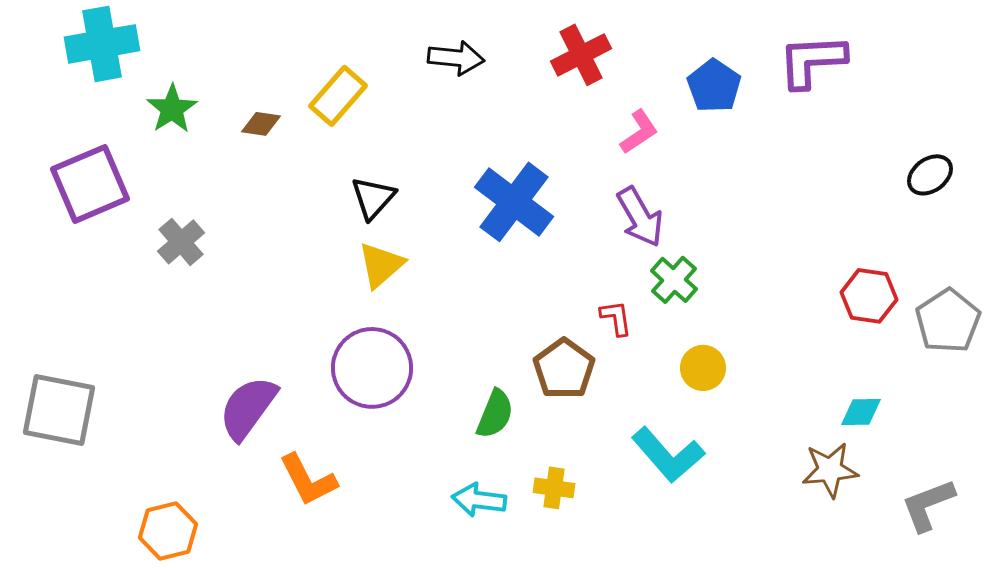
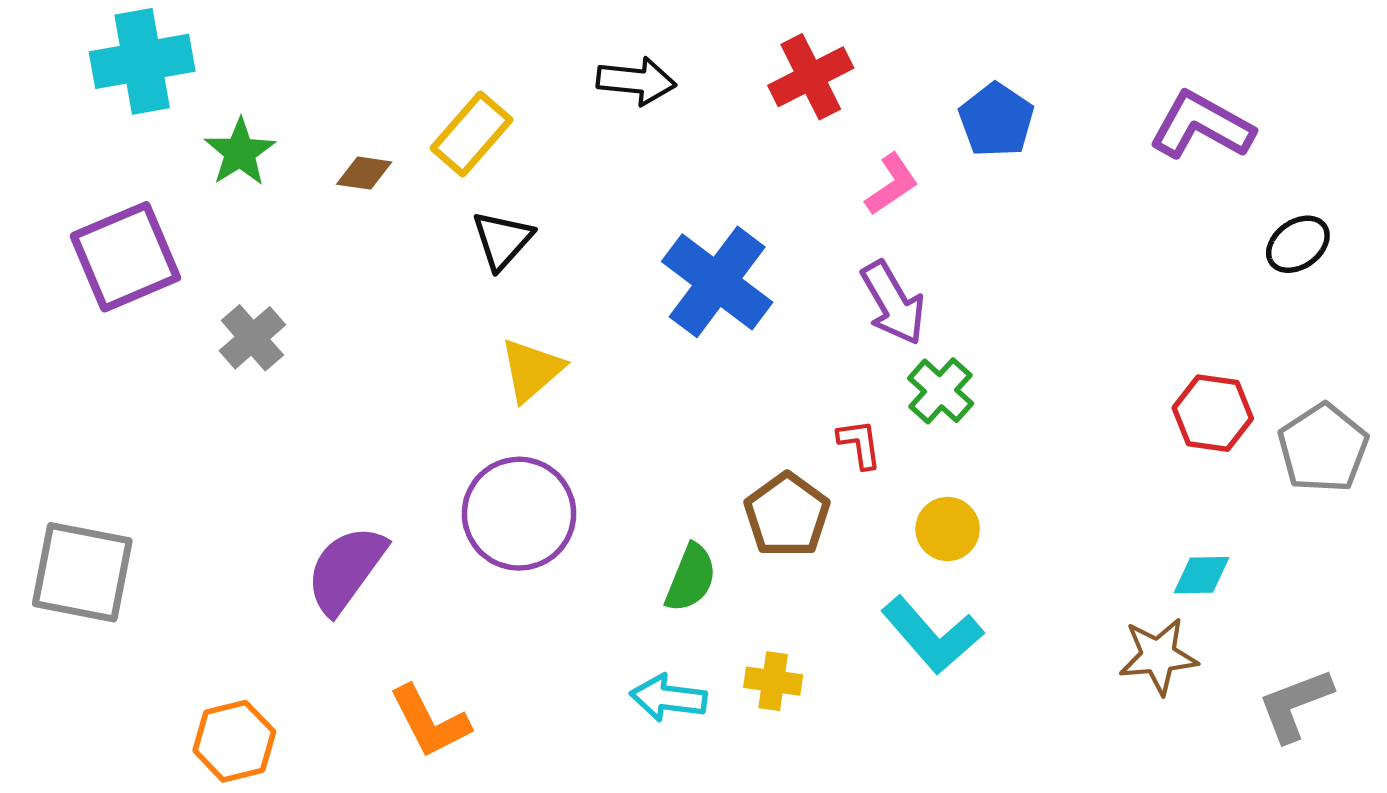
purple L-shape: (812, 61) -> (1202, 126), moved, turned 32
black triangle: (373, 198) -> (502, 240), moved
yellow circle: (703, 368) -> (948, 529), moved
orange L-shape: (308, 480) -> (430, 722), moved

